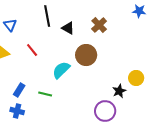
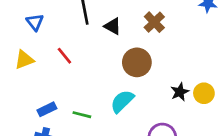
cyan semicircle: (61, 70) -> (122, 101), moved
blue rectangle: (19, 90) -> (47, 109), turned 32
black star: (119, 91) -> (180, 92), moved

